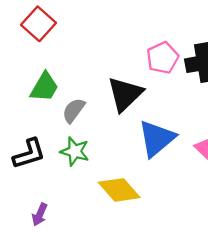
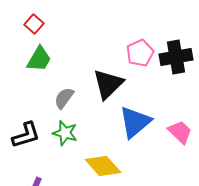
red square: (38, 24) -> (34, 24), size x0.7
green trapezoid: (44, 87) -> (39, 59), moved

